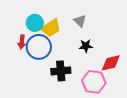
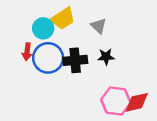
yellow trapezoid: (51, 28) -> (63, 18), moved
red diamond: (111, 63) -> (137, 102), moved
black cross: (61, 71) -> (75, 60), moved

